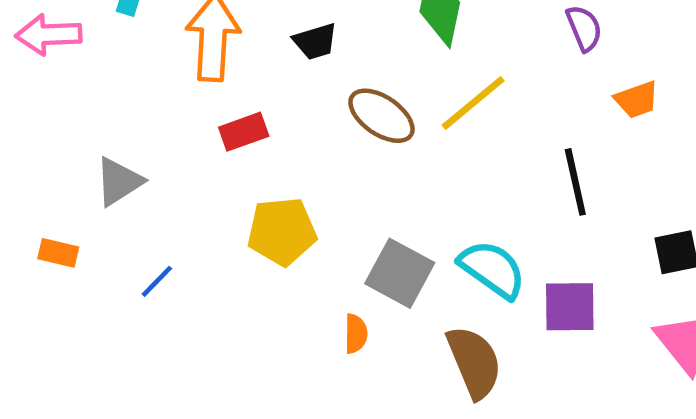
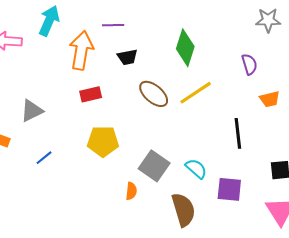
cyan semicircle: (492, 269) -> (196, 169), size x0.7

